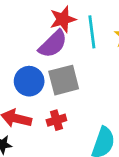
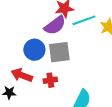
cyan line: (92, 32) -> (84, 20), turned 70

